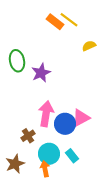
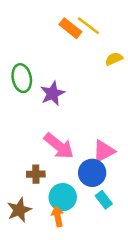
pink arrow: (46, 114) -> (59, 146), turned 120
blue circle: (65, 124) -> (92, 173), moved
brown cross: (28, 136) -> (36, 174), turned 32
cyan rectangle: (72, 156) -> (104, 200), moved

